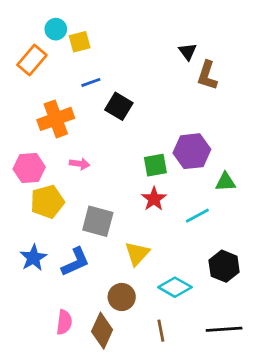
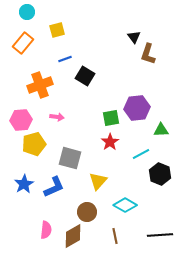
cyan circle: (56, 29) -> (27, 12), moved
black hexagon: (224, 266) -> (160, 174), moved
brown diamond: (102, 331) -> (73, 236), turned 35

